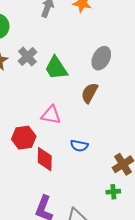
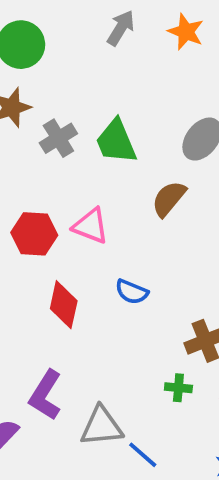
gray cross: (27, 57) -> (58, 138), moved
red hexagon: (24, 138) -> (34, 234), moved

